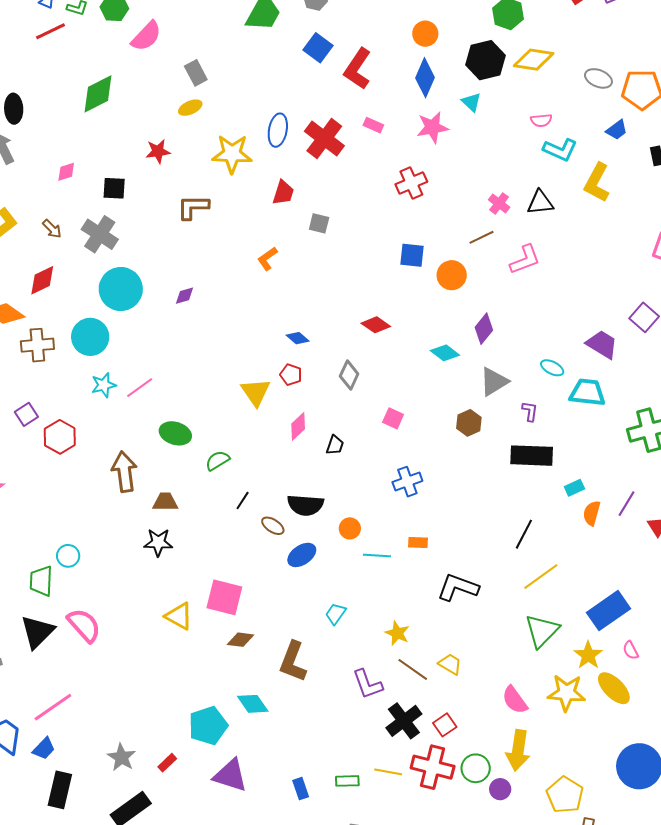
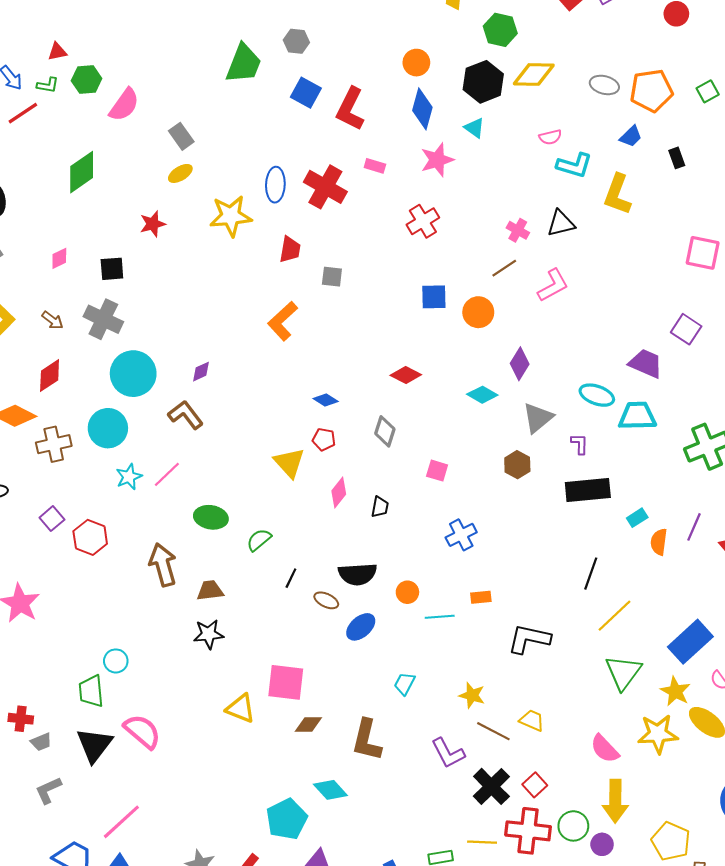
brown L-shape: (193, 207) -> (186, 415), moved, turned 60
orange L-shape: (267, 259) -> (283, 321), size x1.5
cyan ellipse: (552, 368) -> (597, 395), size x1.4

